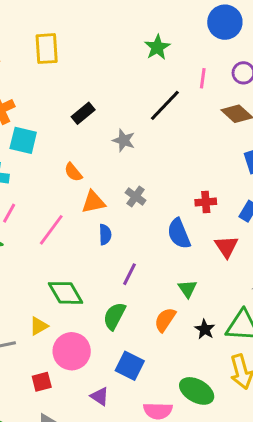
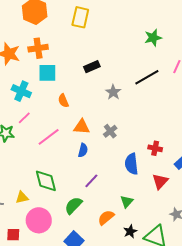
cyan square: (23, 140) -> (47, 73), turned -30
orange semicircle: (73, 172) -> (63, 101), moved

